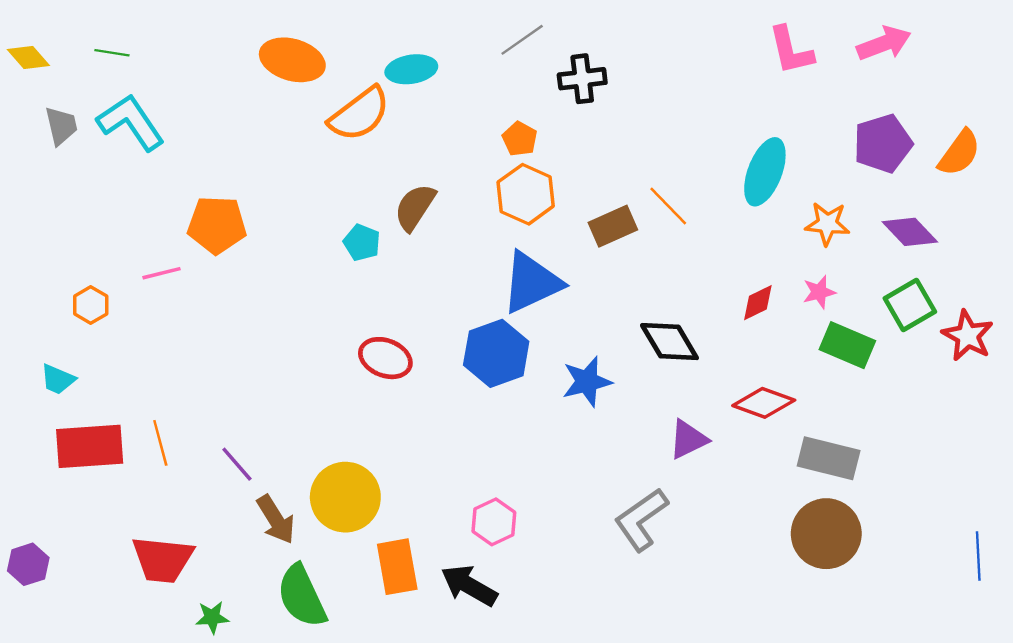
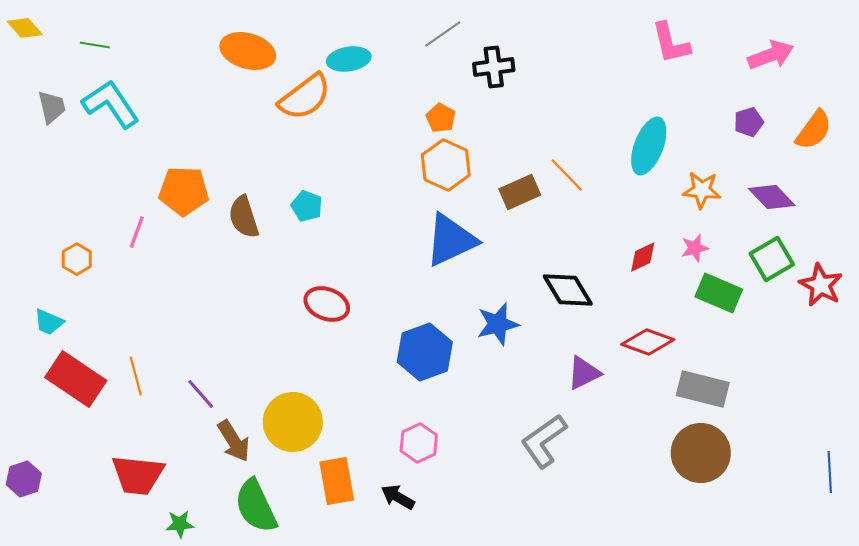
pink arrow: (884, 43) -> (771, 55), moved
yellow diamond: (28, 57) -> (25, 28), moved
purple pentagon: (883, 144) -> (749, 122), size x0.6
brown semicircle: (415, 207) -> (244, 217), moved, turned -51
pink line: (161, 273) -> (137, 232), turned -56
blue hexagon: (496, 353) -> (425, 352), moved
red rectangle: (90, 446) -> (76, 379), turned 38
black arrow: (469, 586) -> (398, 497), size x0.7

